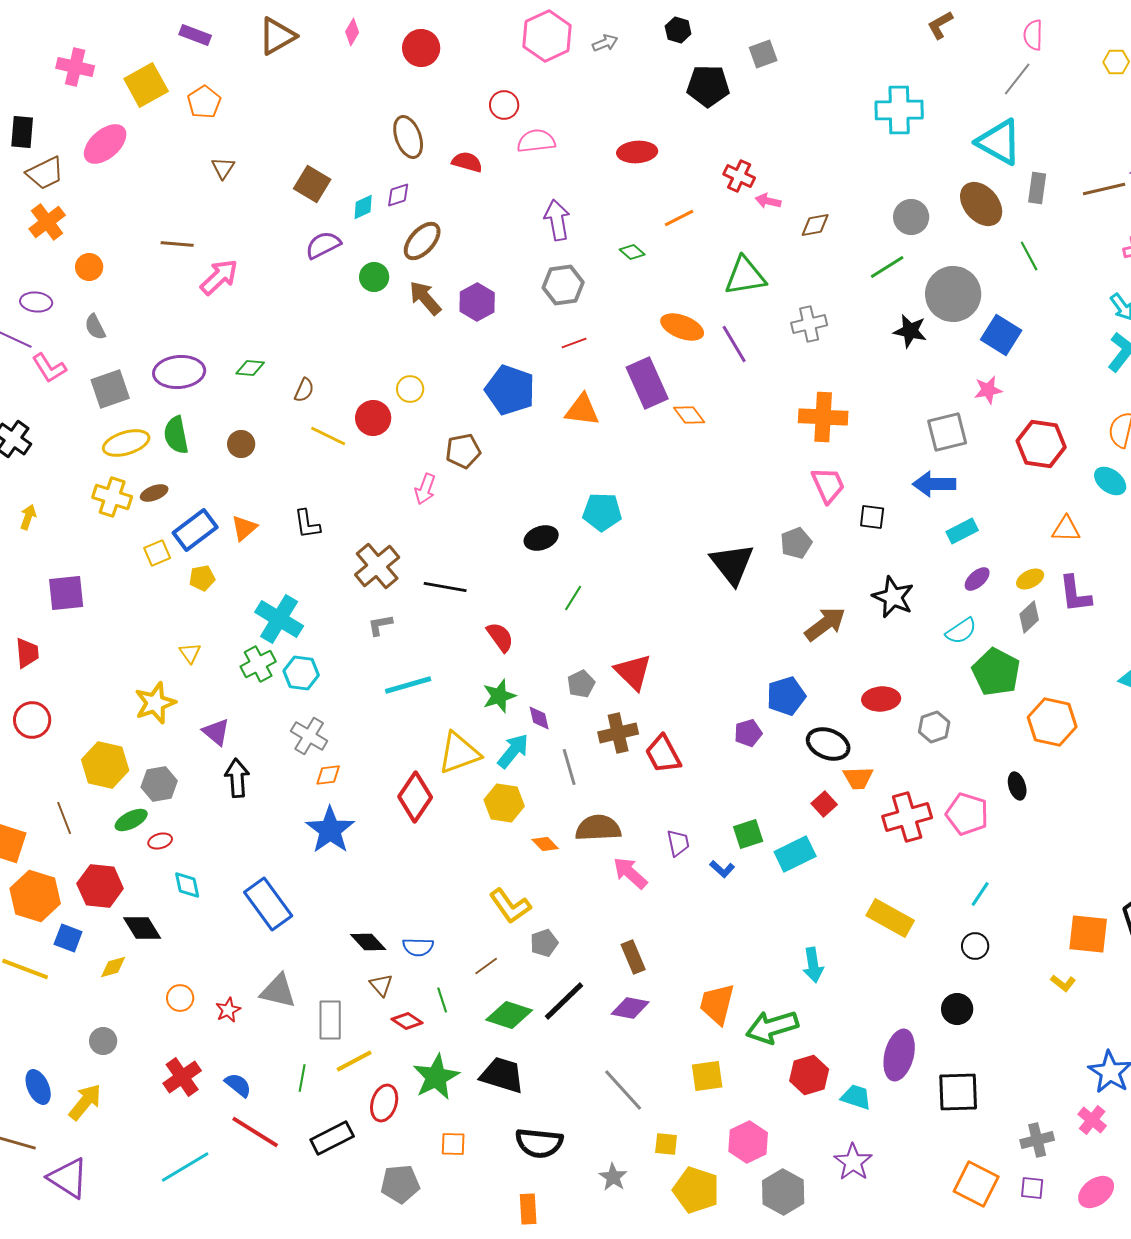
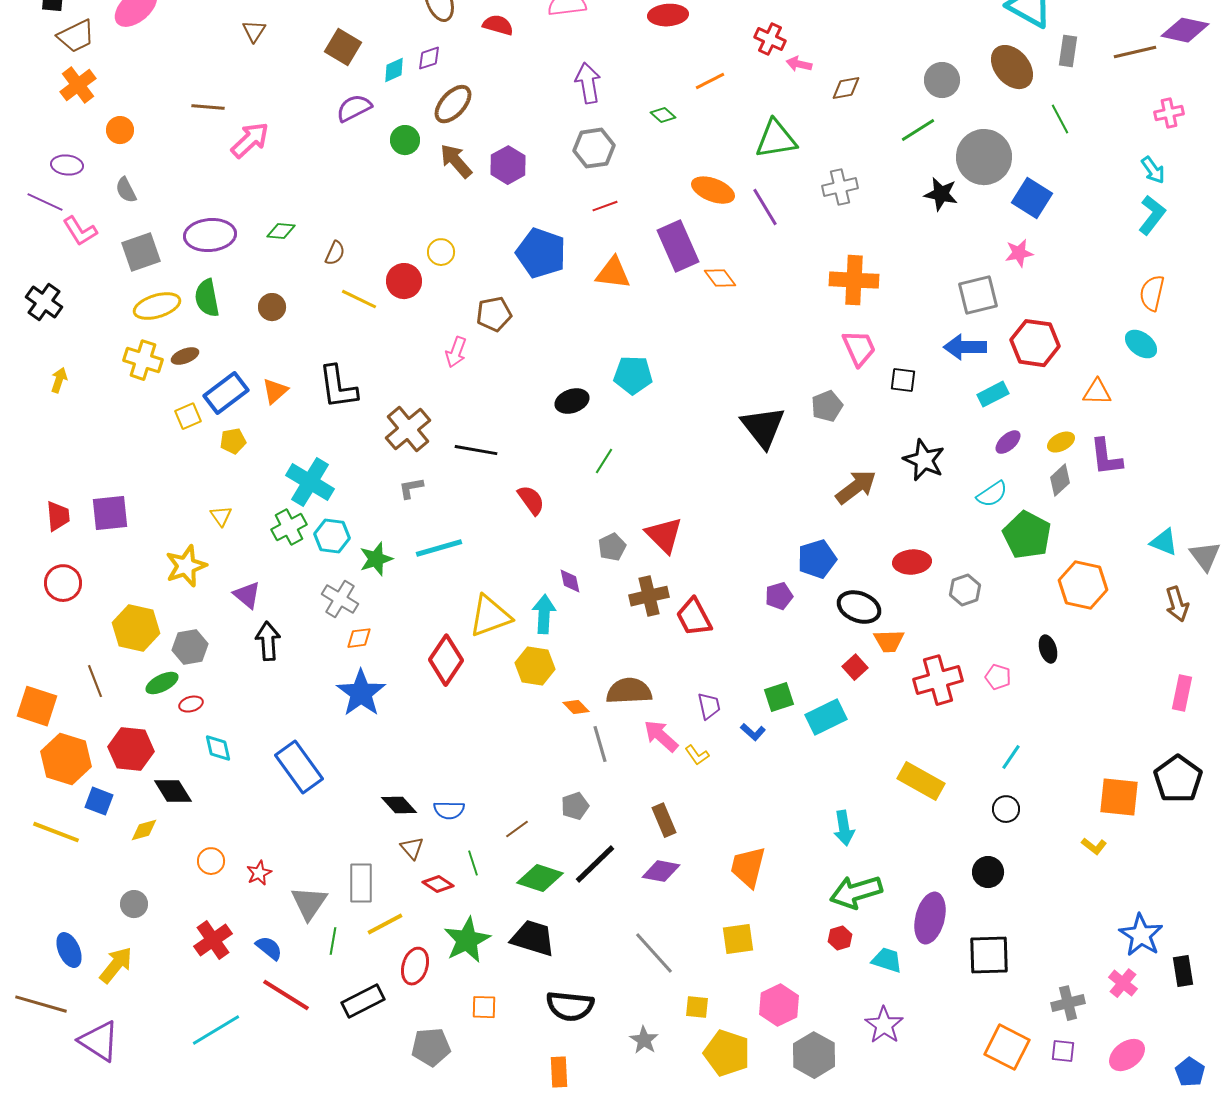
red hexagon: (1041, 444) -> (1035, 343), moved
black L-shape: (307, 524) -> (338, 387), size x1.5
purple square: (66, 593) -> (110, 513), moved
green star: (499, 696) -> (376, 559), moved
cyan arrow: (513, 751) -> (544, 614), turned -36
gray line: (569, 767) -> (600, 744), moved
pink pentagon: (967, 814) -> (998, 677), size x0.6
yellow L-shape: (510, 906) -> (697, 755), moved, size x0.6
gray triangle: (278, 991) -> (309, 903), moved, turned 51
green arrow: (772, 1027) -> (856, 892), moved
red hexagon: (809, 1075) -> (840, 938), size x0.6

